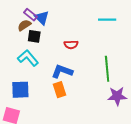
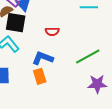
black square: (34, 36) -> (16, 23), size x1.5
green line: (107, 69) -> (88, 56), turned 65

